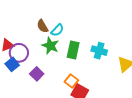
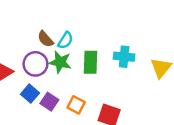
purple circle: (19, 53) -> (35, 64), moved
blue square: (12, 64) -> (30, 94), moved
orange square: (71, 81) -> (76, 105), moved

